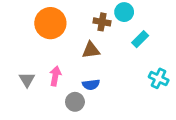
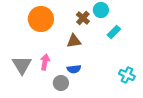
brown cross: (102, 22) -> (83, 18), turned 32
cyan cross: (159, 78) -> (127, 75), moved
gray triangle: (27, 80) -> (22, 65), size x1.5

